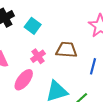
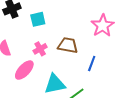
cyan square: (33, 26) -> (38, 19), turned 35

